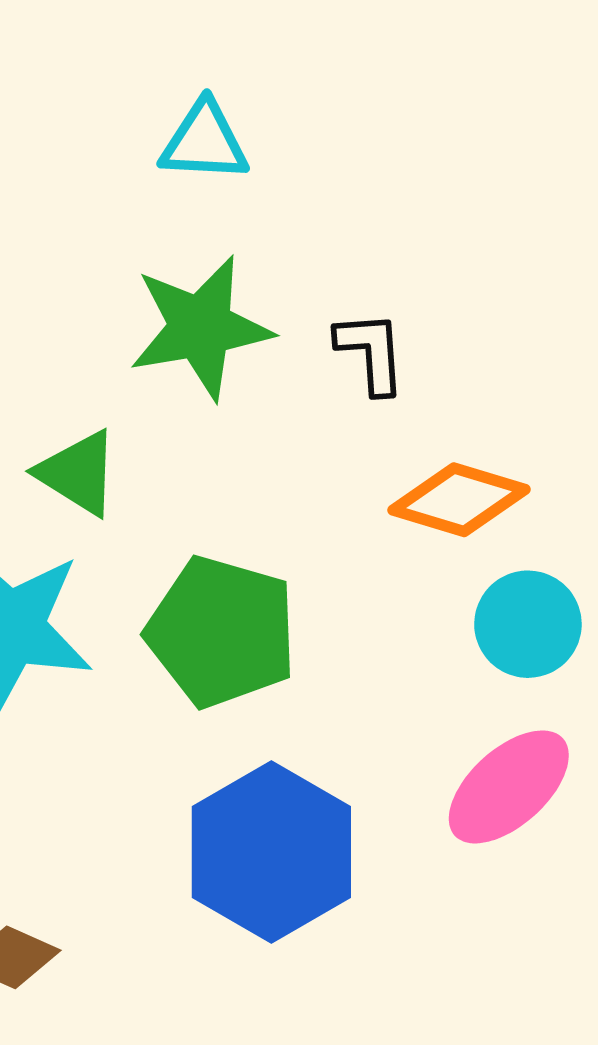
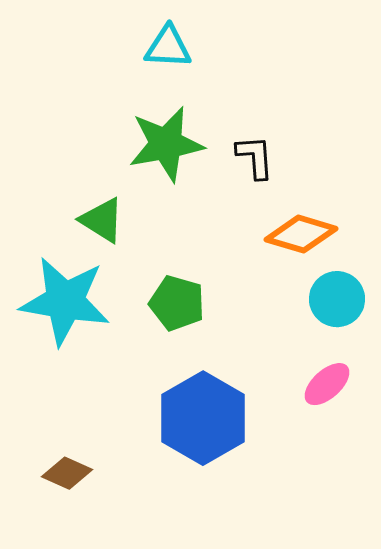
green pentagon: (222, 632) -> (177, 303), size x0.7
pink ellipse: (509, 787) -> (327, 384), size x0.7

